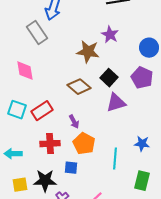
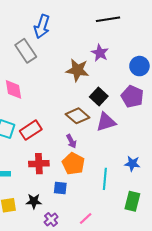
brown diamond: (79, 87) -> (77, 116), moved
purple arrow: (74, 122) -> (71, 141), moved
black star: (45, 181) -> (34, 201), size x0.7

